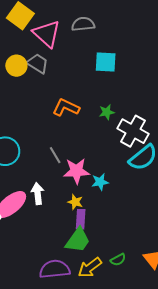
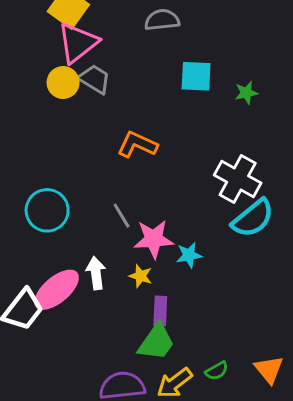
pink triangle: (47, 34) -> (78, 43), moved, turned 40
green star: (107, 112) -> (246, 93), moved
yellow star: (75, 202) -> (141, 276), moved

